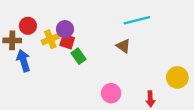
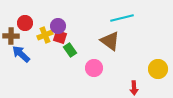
brown triangle: (123, 46) -> (110, 41), size x1.5
blue arrow: (23, 61) -> (21, 54), turned -30
pink circle: (111, 93) -> (94, 68), moved

